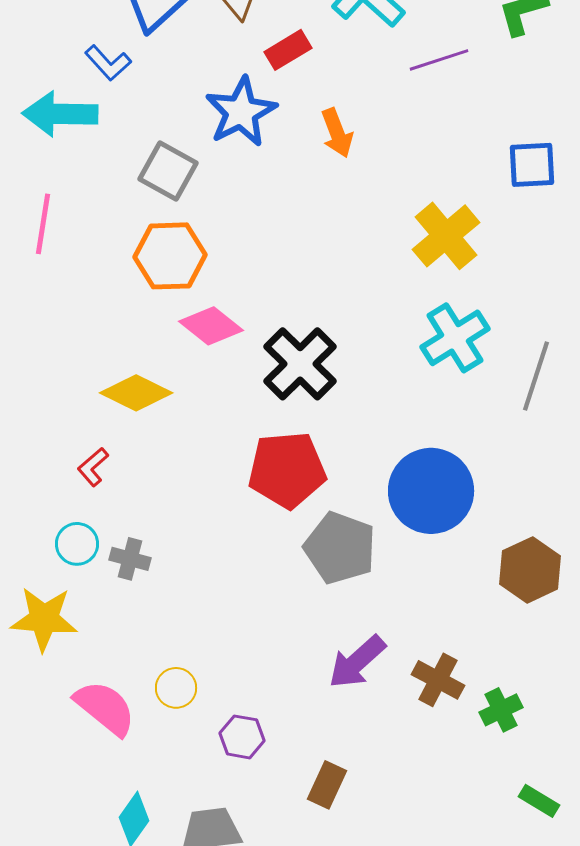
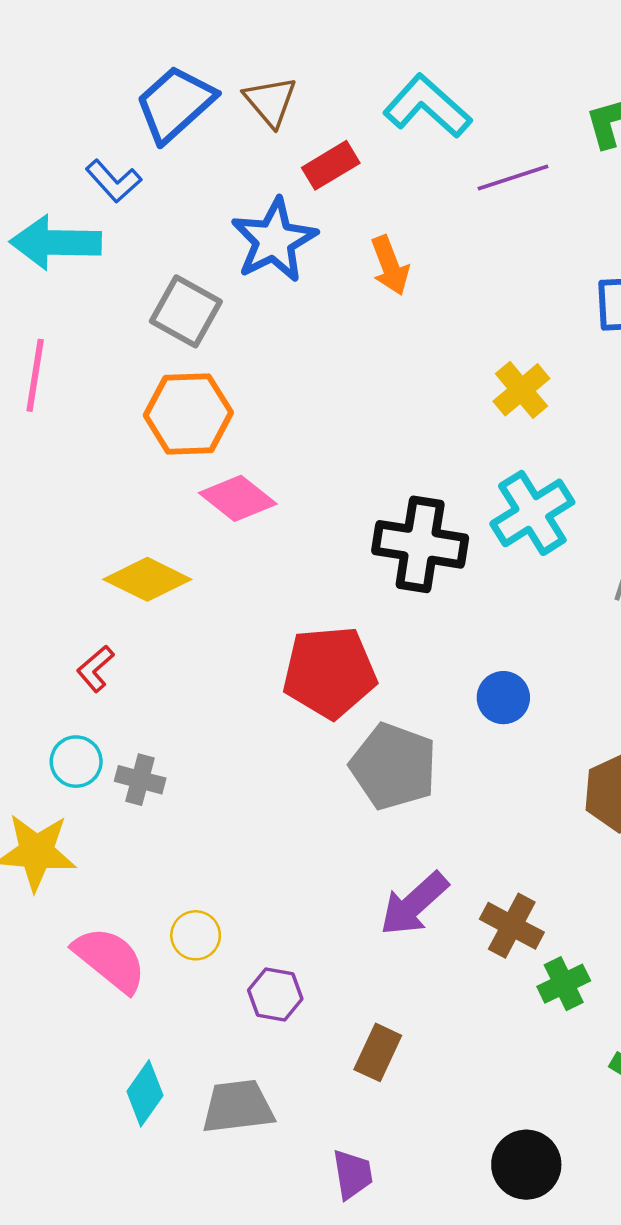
yellow cross: (446, 236) -> (521, 390), size x0.7
black cross: (300, 364) -> (420, 544), moved, turned -36
blue circle: (431, 491) -> (503, 698), size x0.5
green cross: (501, 710) -> (564, 984), moved

